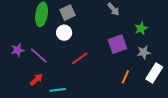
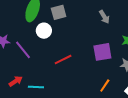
white circle: (64, 33) -> (44, 31), moved
red arrow: (36, 80) -> (16, 81), moved

